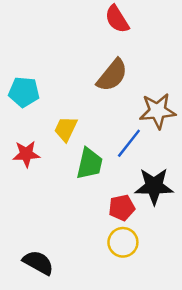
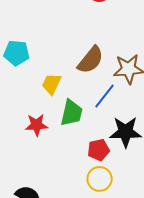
brown semicircle: (112, 75) -> (91, 60), moved
red star: (26, 154) -> (37, 125), moved

